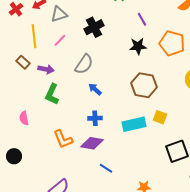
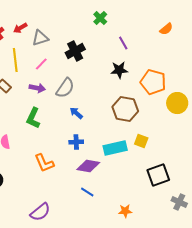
orange pentagon: (172, 43) -> (153, 82), moved
purple arrow: (46, 69) -> (37, 88), moved
purple diamond: (92, 143) -> (88, 166), moved

